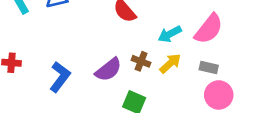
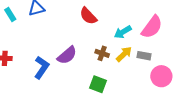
gray rectangle: (209, 68) -> (144, 56), moved
purple semicircle: (108, 70) -> (67, 55), moved

